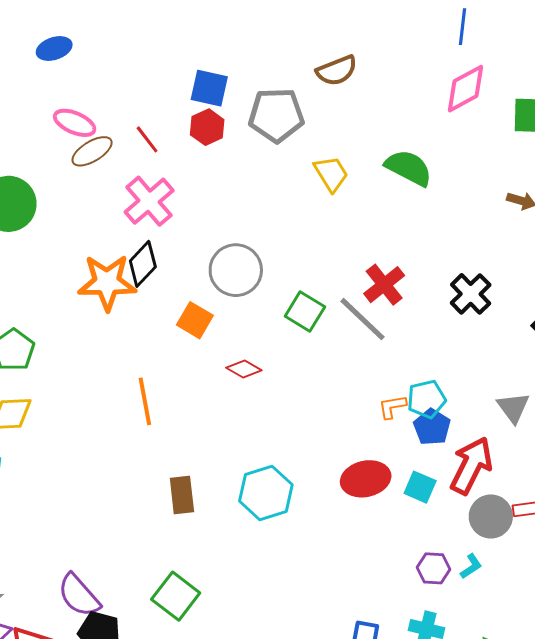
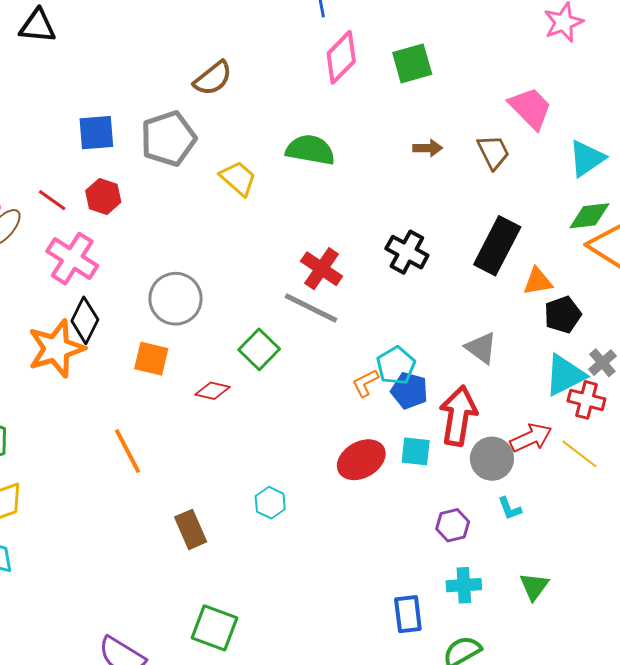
red hexagon: (207, 127) -> (103, 196), moved
green square: (305, 311) -> (259, 349), moved, turned 30
cyan hexagon: (266, 493) -> (270, 503), size x0.6
cyan L-shape: (471, 566) -> (510, 508), moved, turned 120

